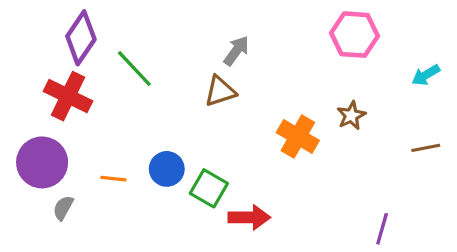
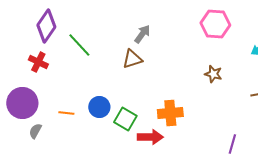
red cross: (68, 96) -> (38, 62), size x0.7
brown star: (351, 115) -> (213, 74), turned -30
orange cross: (298, 137) -> (170, 113), moved, turned -35

